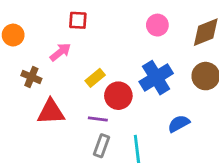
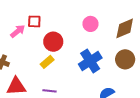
pink arrow: (60, 52) -> (18, 31), moved
red circle: (118, 96) -> (53, 42), moved

